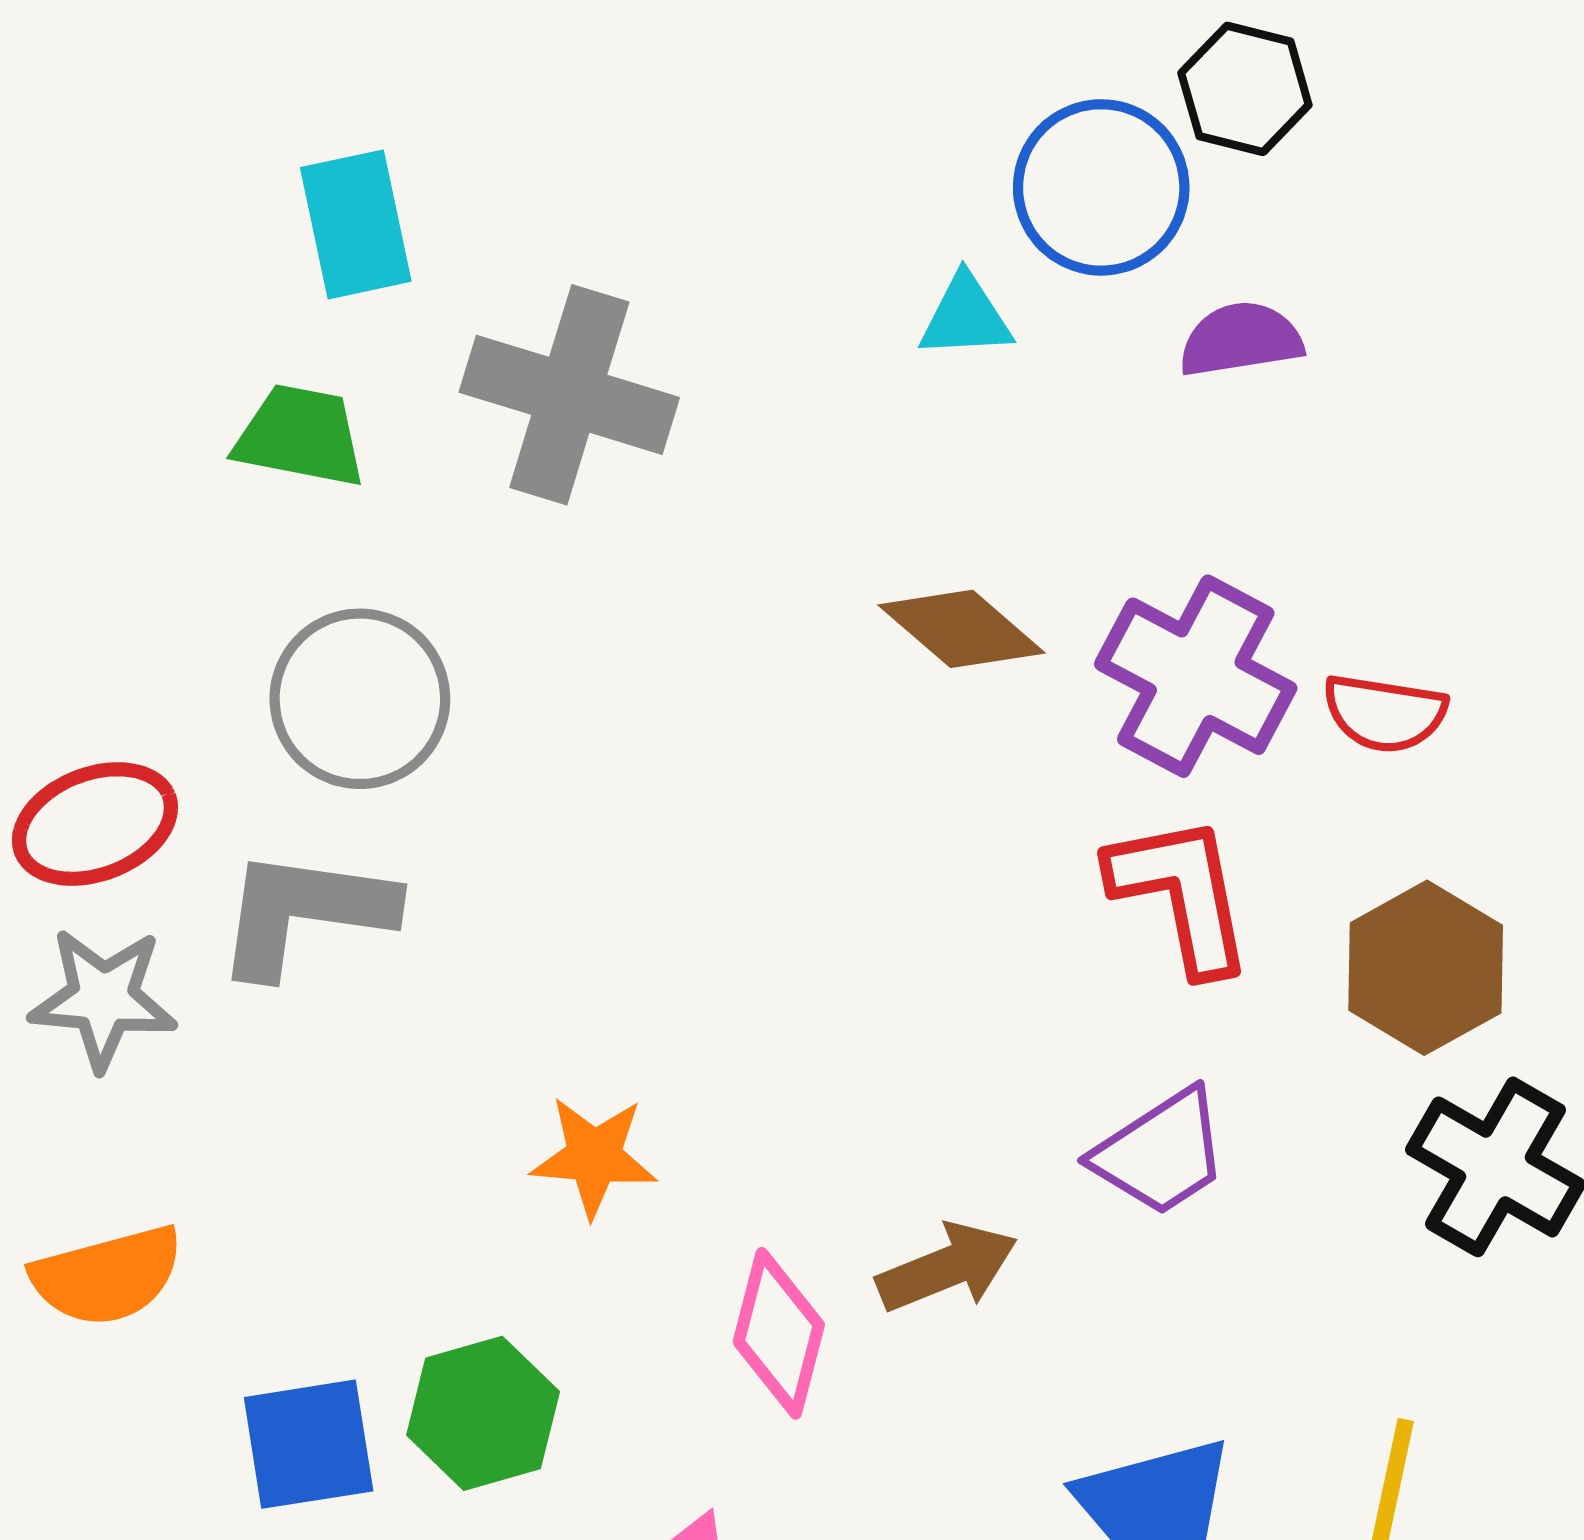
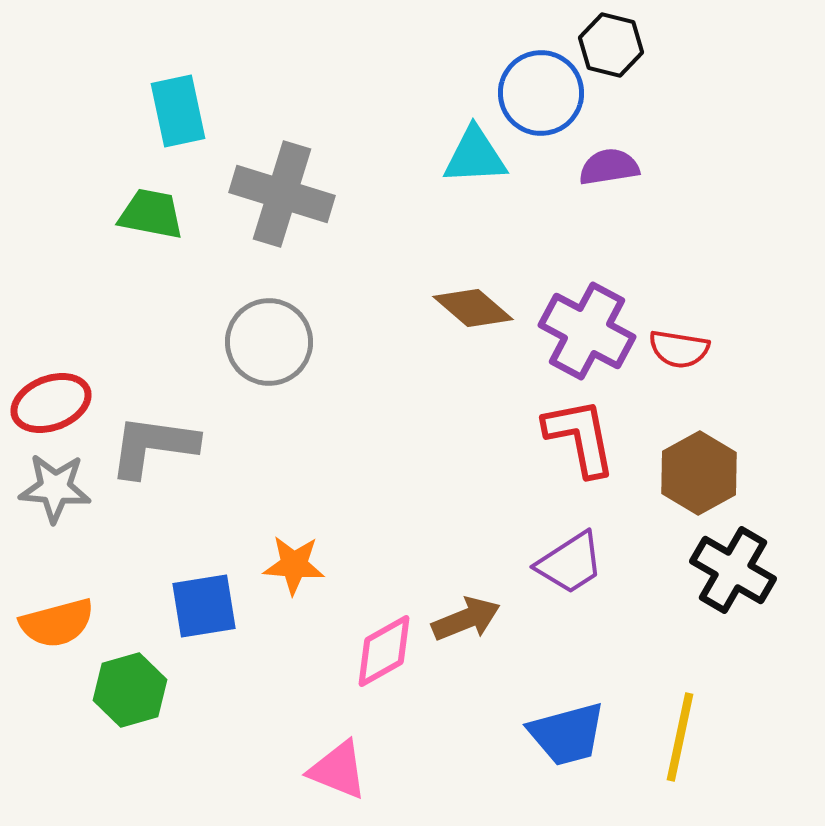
cyan triangle: (966, 317) -> (475, 156), size x1.4
gray circle: (360, 699) -> (269, 342), moved
pink diamond: (779, 1333) -> (384, 651), turned 46
green hexagon: (483, 1413) -> (130, 690), moved
blue square: (309, 1444) -> (204, 606), moved

